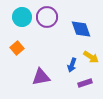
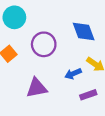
purple circle: (47, 17) -> (44, 44), moved
blue arrow: (72, 65) -> (73, 74), turned 48

